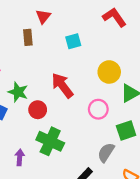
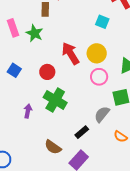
cyan square: (73, 41) -> (102, 22), moved, turned 32
yellow circle: (109, 72) -> (97, 53), moved
green star: (18, 92) -> (34, 33), moved

